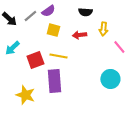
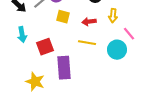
cyan arrow: (12, 48) -> (22, 35), turned -56
yellow line: (58, 56) -> (87, 43), moved
cyan circle: (110, 79) -> (117, 50), moved

